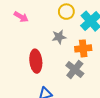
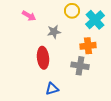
gray star: (59, 37) -> (54, 32), moved
gray cross: (75, 70) -> (80, 66), turned -30

